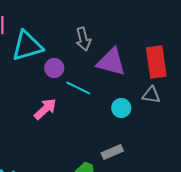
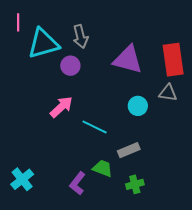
gray arrow: (83, 39) -> (80, 37), moved
cyan line: (78, 88) -> (95, 127), moved

